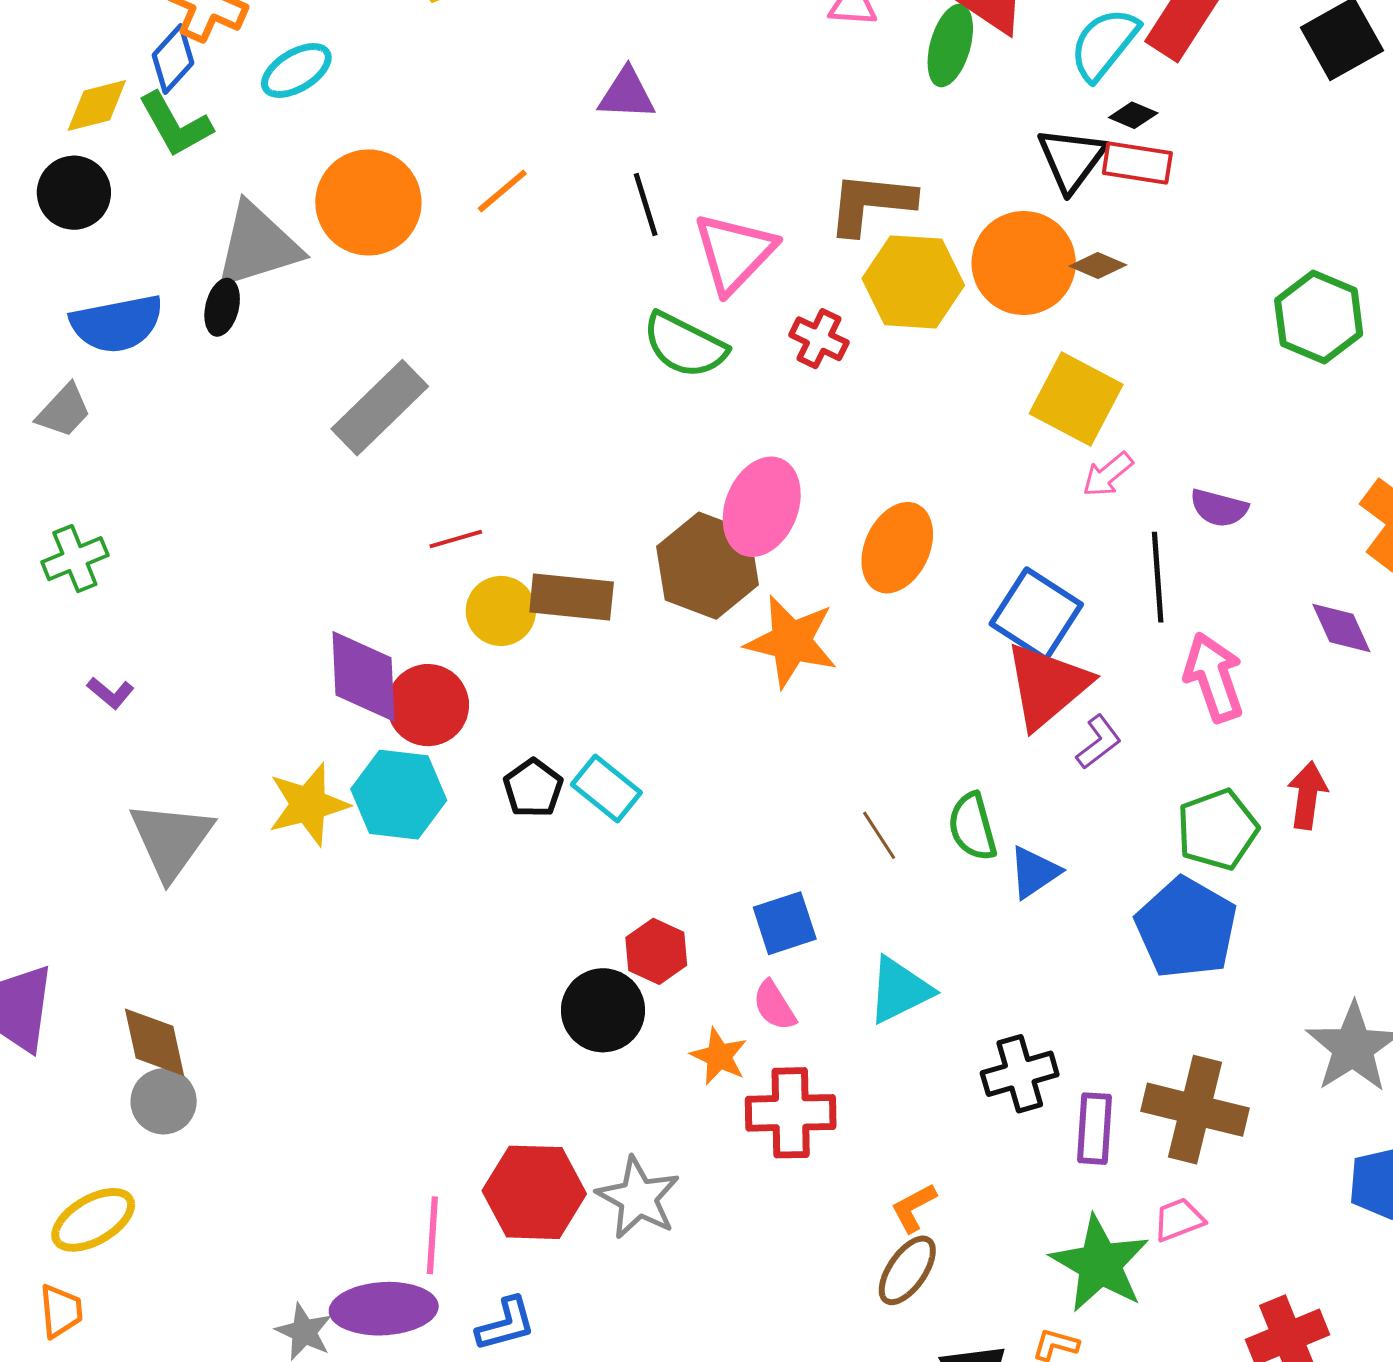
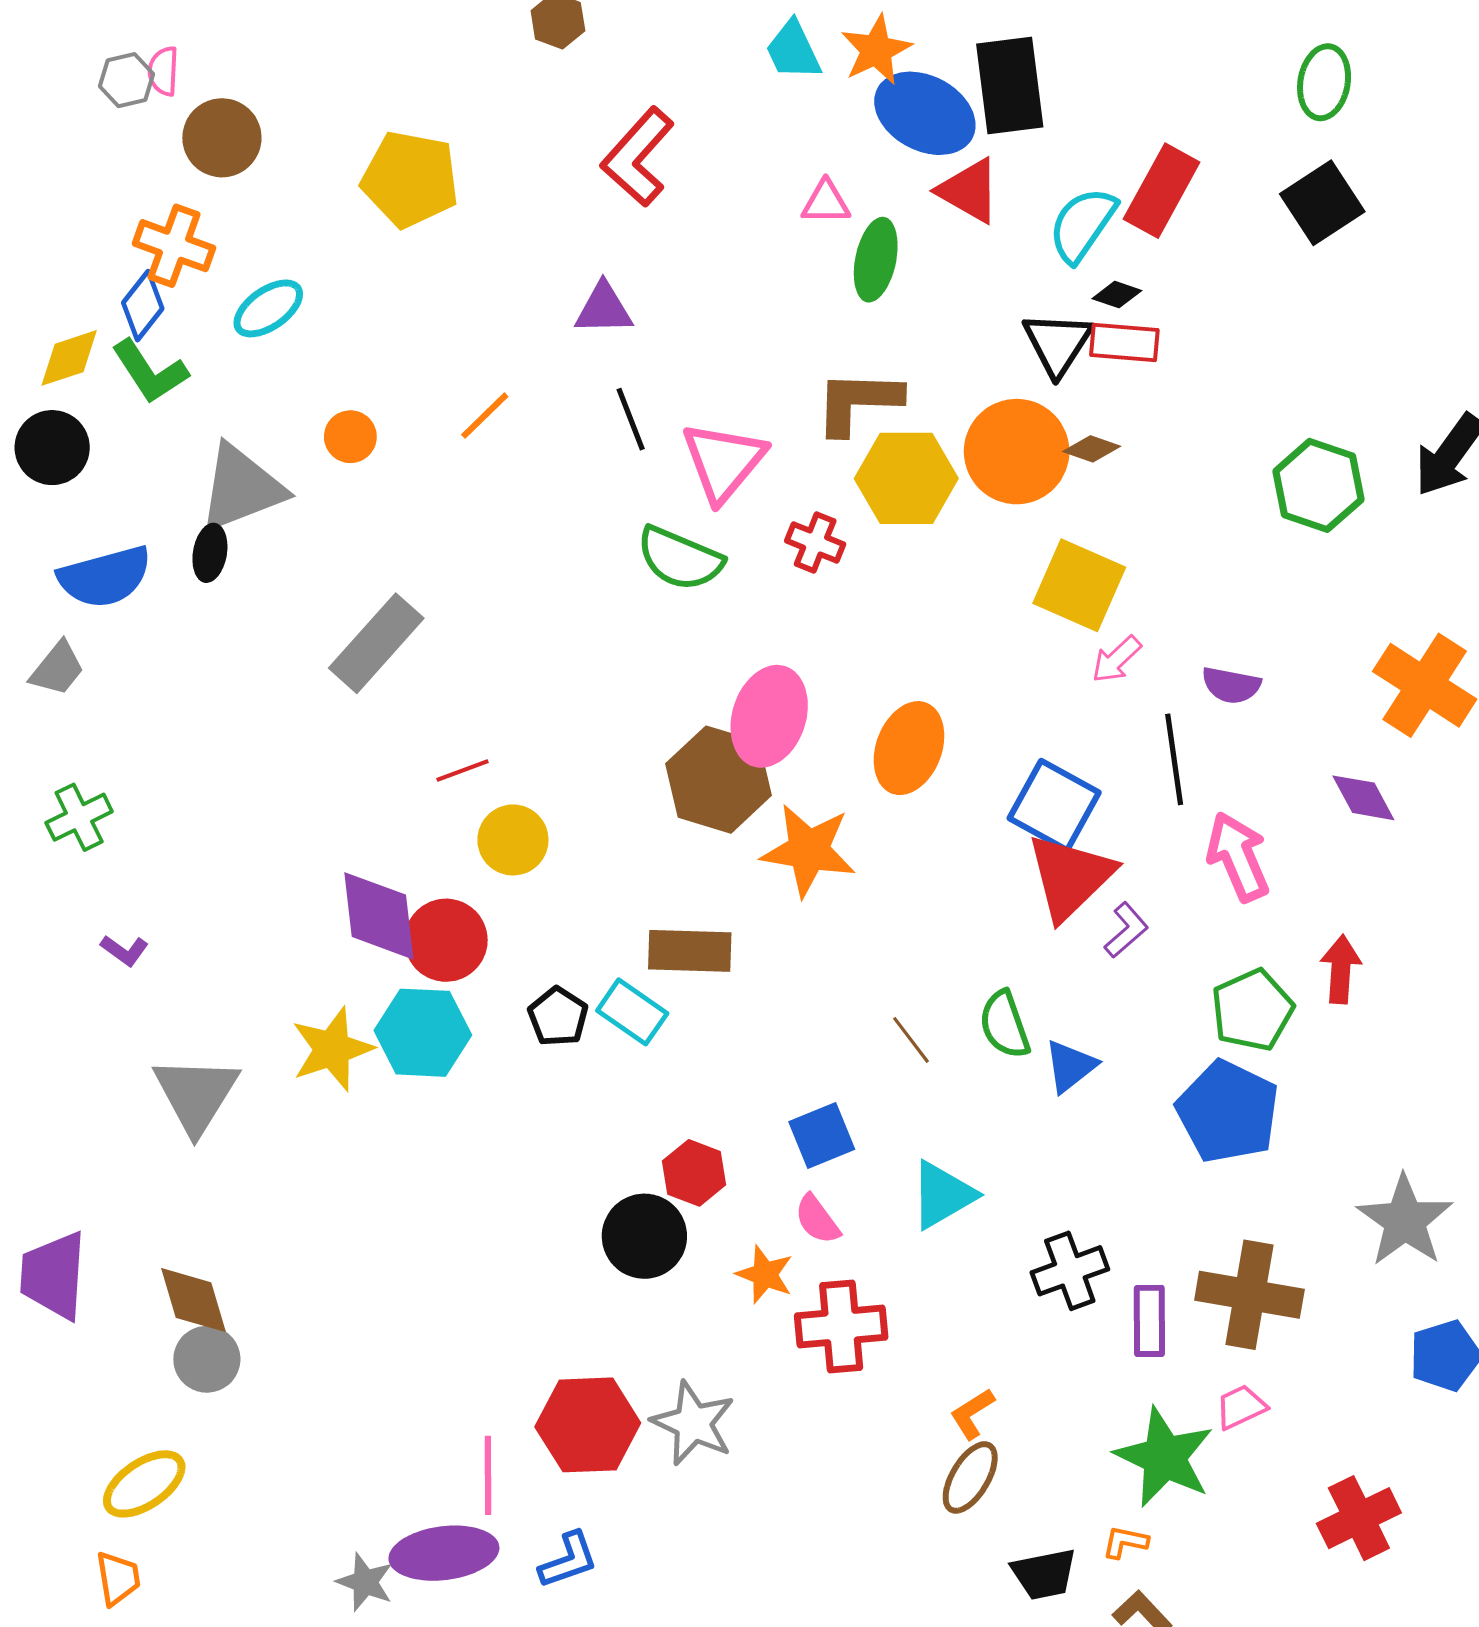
green ellipse: (950, 45) -> (876, 260), moved
orange circle: (368, 202) -> (350, 437), size x0.5
brown rectangle: (572, 597) -> (690, 951), moved

